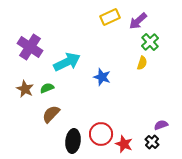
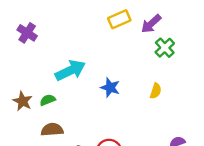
purple cross: (30, 47) -> (27, 33), moved, size x0.7
yellow semicircle: (142, 63) -> (156, 91), moved
brown semicircle: (51, 114) -> (52, 130), turned 42

